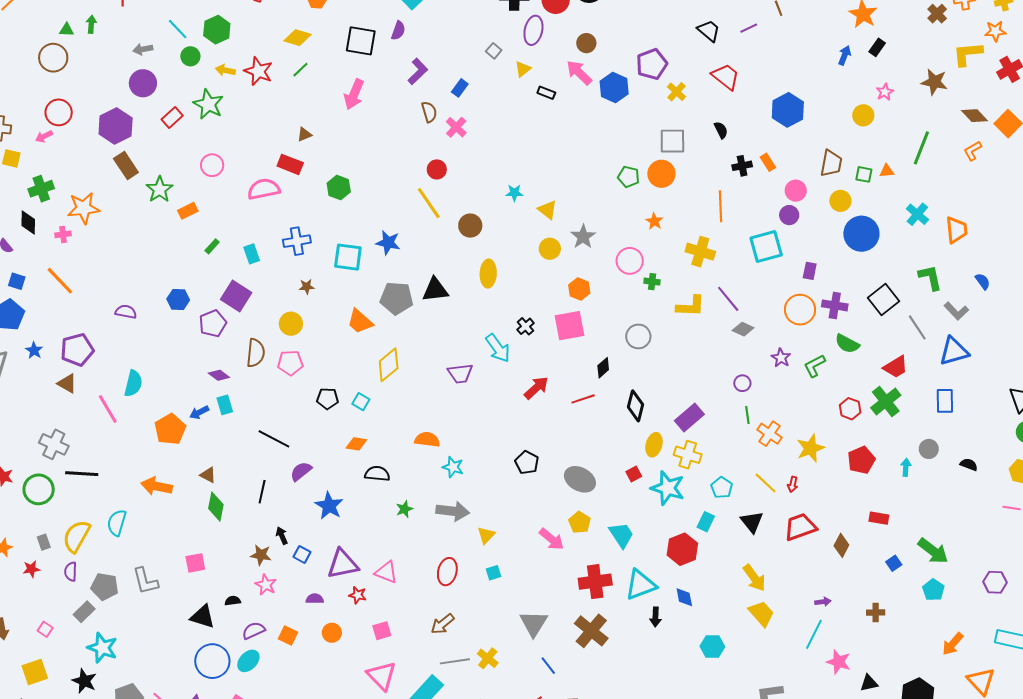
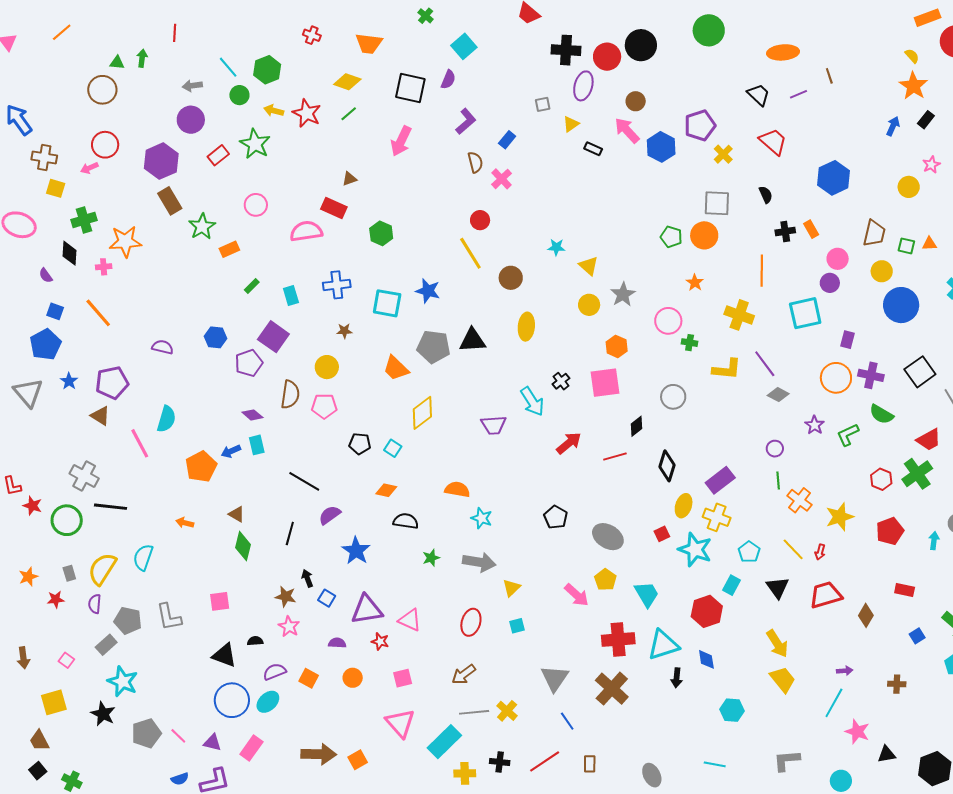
gray square: (494, 51) -> (543, 104), turned 35
orange arrow: (157, 486) -> (185, 523), size x0.6

